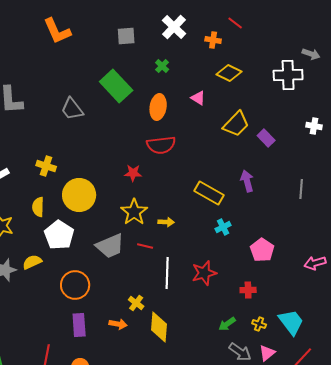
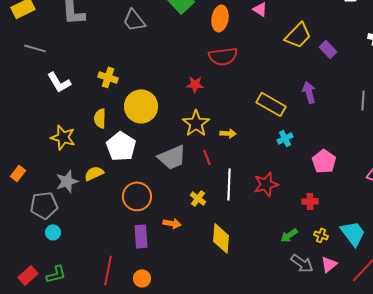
red line: (145, 246) -> (207, 157), turned 56
yellow cross: (136, 303) -> (198, 198), moved
orange arrow: (118, 324) -> (172, 223), moved

